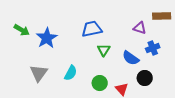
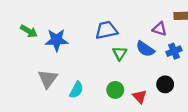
blue star: (47, 38) -> (57, 40), turned 30
blue semicircle: (131, 58) -> (145, 49), moved
cyan semicircle: (71, 73) -> (76, 90), moved

